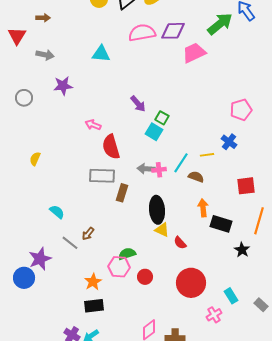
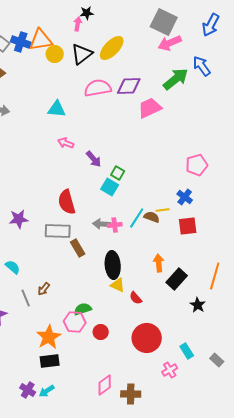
purple star: (63, 86) -> (19, 219), moved
pink arrow: (93, 125) -> (66, 143), moved
brown semicircle: (196, 177) -> (152, 217), moved
red square: (246, 186) -> (188, 226), moved
brown rectangle: (122, 193) -> (78, 248), turned -48
black rectangle: (221, 224) -> (177, 279), turned -65
gray line: (70, 243) -> (26, 298), turned 30
orange star: (93, 282) -> (49, 337), size x1.4

